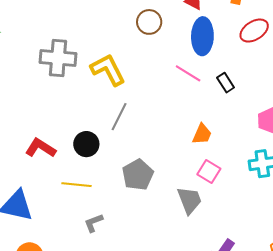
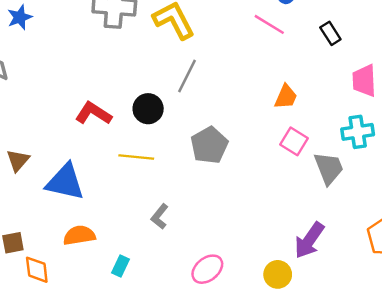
black rectangle: (226, 83) -> (330, 33), moved
gray trapezoid: (189, 200) -> (329, 168), moved
gray L-shape: (94, 223) -> (160, 216), moved, turned -30

